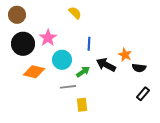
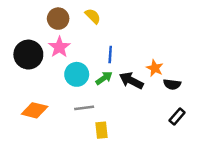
brown circle: (17, 15) -> (58, 19), moved
orange diamond: (34, 72) -> (35, 110), moved
green arrow: (83, 72) -> (104, 78), moved

